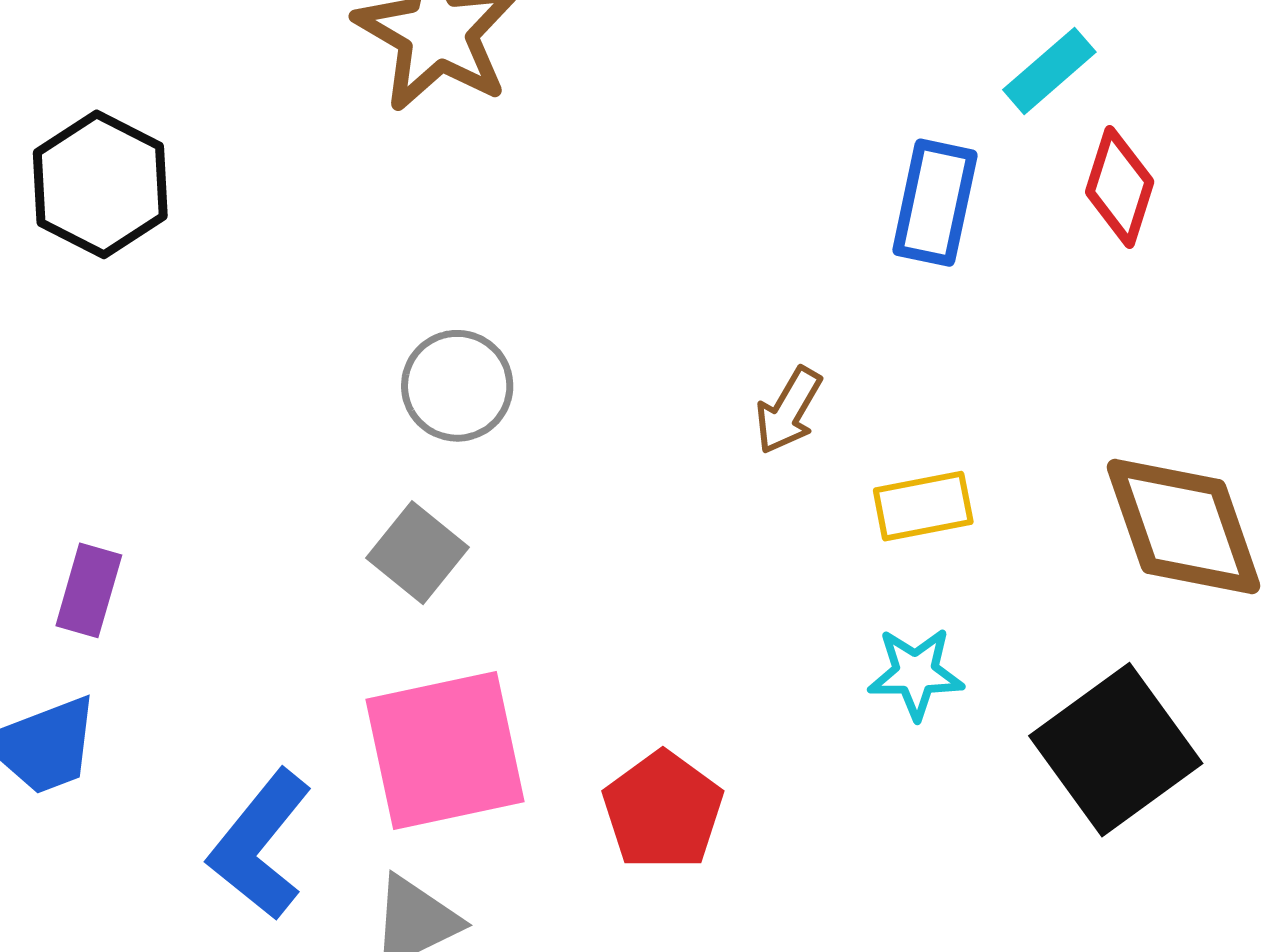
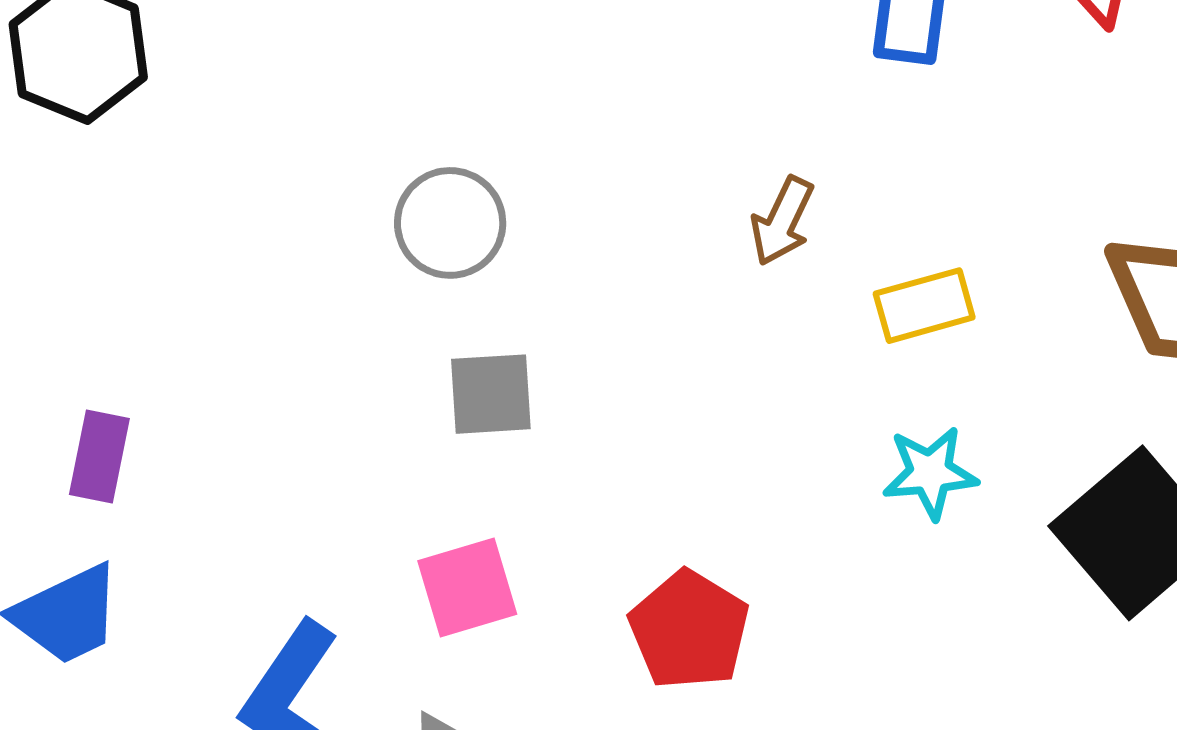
gray square: (418, 553) -> (491, 394), moved, turned -38
pink square: (445, 751) -> (467, 587), size x0.6

